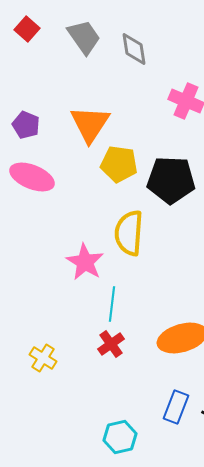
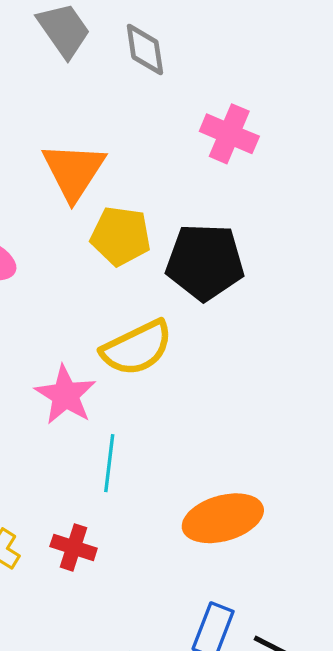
yellow semicircle: (129, 233) -> (137, 348), turned -120
red cross: (111, 344) -> (74, 547), moved, turned -36

